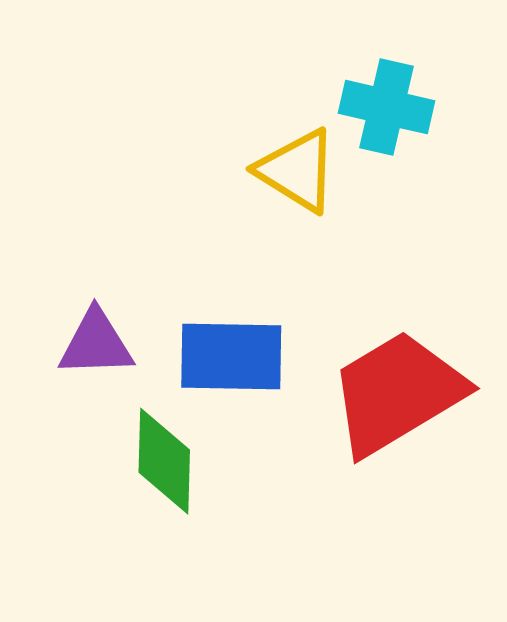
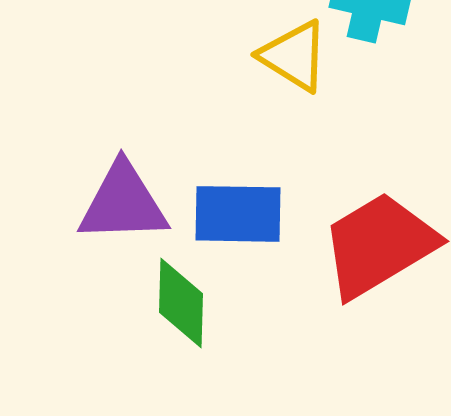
purple triangle: (96, 343) -> (123, 203), size x1.4

